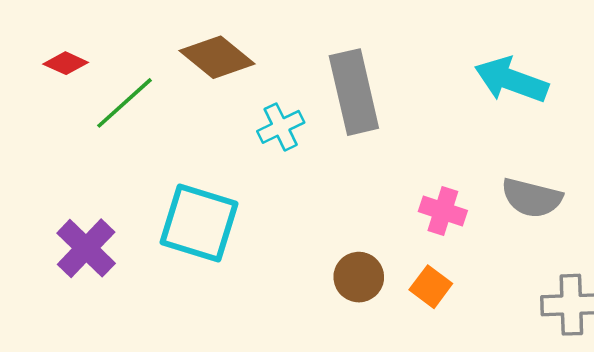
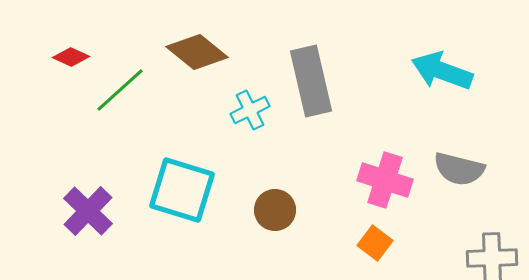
pink cross: (443, 211) -> (385, 180), size x1.4
brown circle: (359, 277) -> (275, 210), moved

